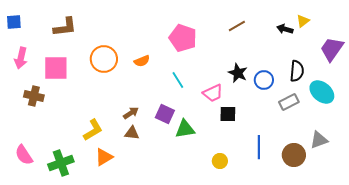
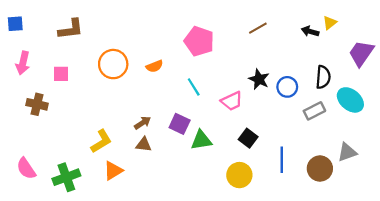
pink square: (56, 68) -> (61, 74), size x0.6
black square: (228, 114) -> (248, 138), moved, turned 36
yellow circle: (220, 161) -> (239, 175), size x1.5

